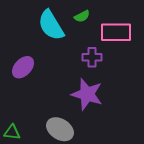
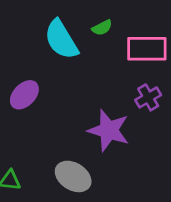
purple cross: (92, 57) -> (148, 97), moved, turned -30

